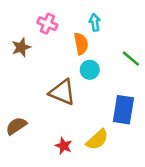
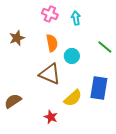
pink cross: (47, 24) -> (50, 14), moved
orange semicircle: (81, 44) -> (52, 43), moved
yellow semicircle: (97, 140) -> (73, 98), moved

